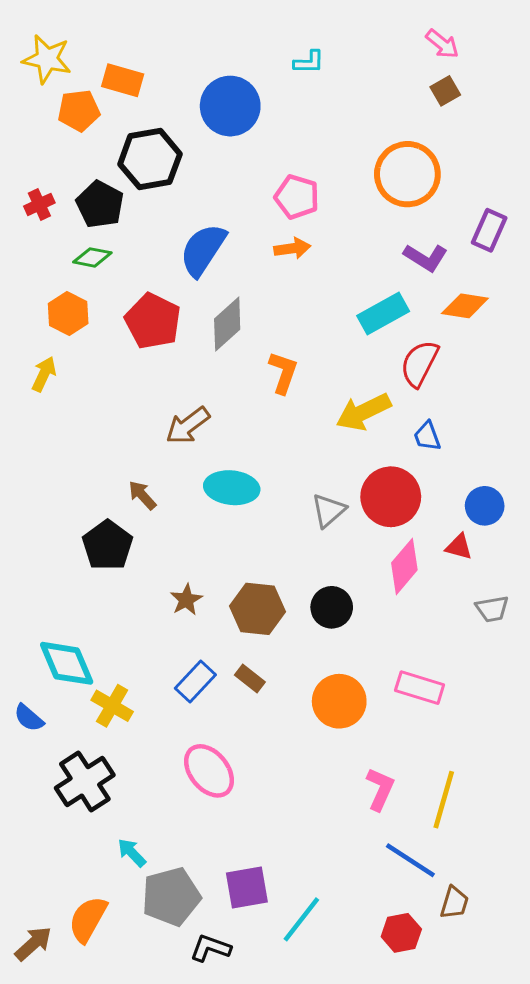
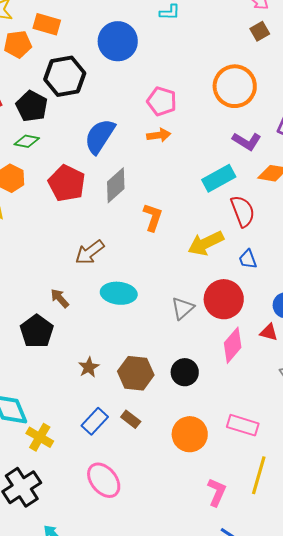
red semicircle: (420, 363) -> (243, 211), turned 132
yellow line: (444, 800) -> (259, 475), moved

